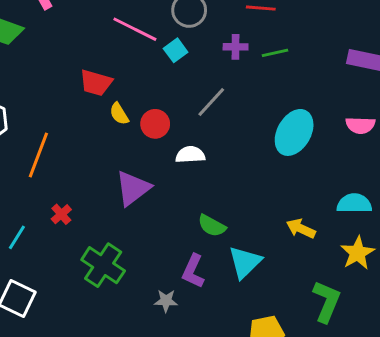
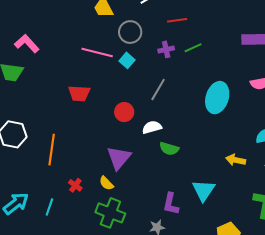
yellow semicircle: (119, 114) -> (106, 183), moved
green semicircle: (212, 226) -> (169, 149), moved

